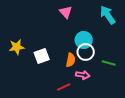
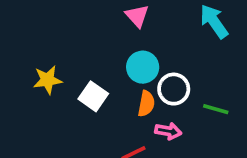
cyan circle: (84, 40) -> (143, 67), moved
white square: (42, 56) -> (93, 96), turned -35

